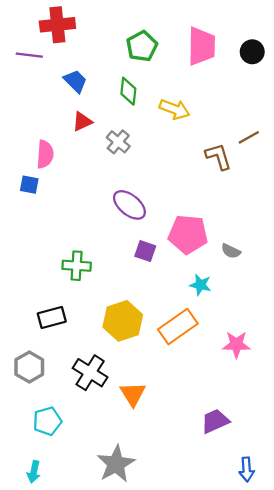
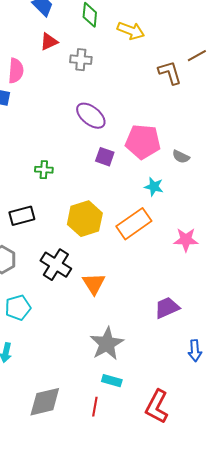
gray cross: (118, 142) -> (81, 60), turned -35
green cross: (77, 266) -> (44, 170), size x0.7
gray star: (116, 464) -> (107, 344), moved

